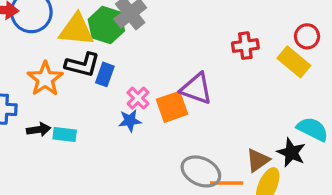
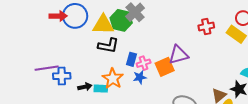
blue rectangle: (105, 74) -> (132, 59), moved
orange star: (45, 79) -> (113, 78), moved
purple triangle: (196, 89) -> (178, 55), turned -30
pink cross: (138, 98) -> (144, 63), turned 32

